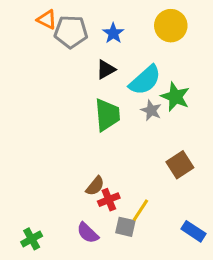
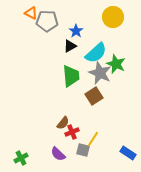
blue star: (113, 33) -> (76, 31), moved
gray star: (151, 110) -> (100, 73), size x1.6
brown square: (180, 165) -> (94, 96), moved

